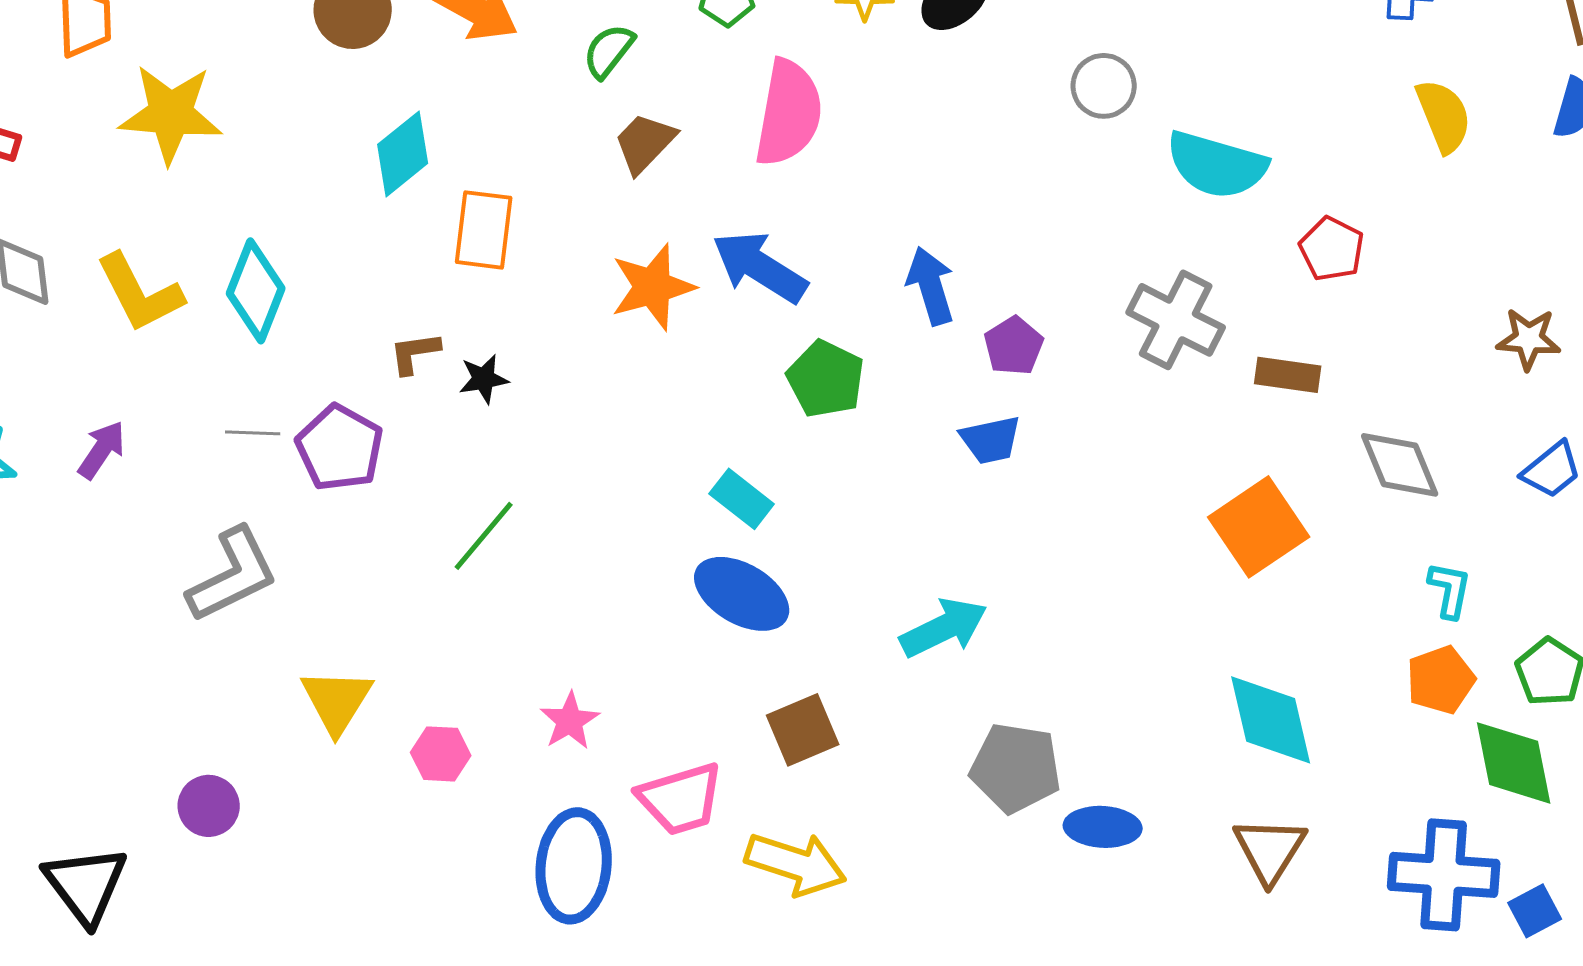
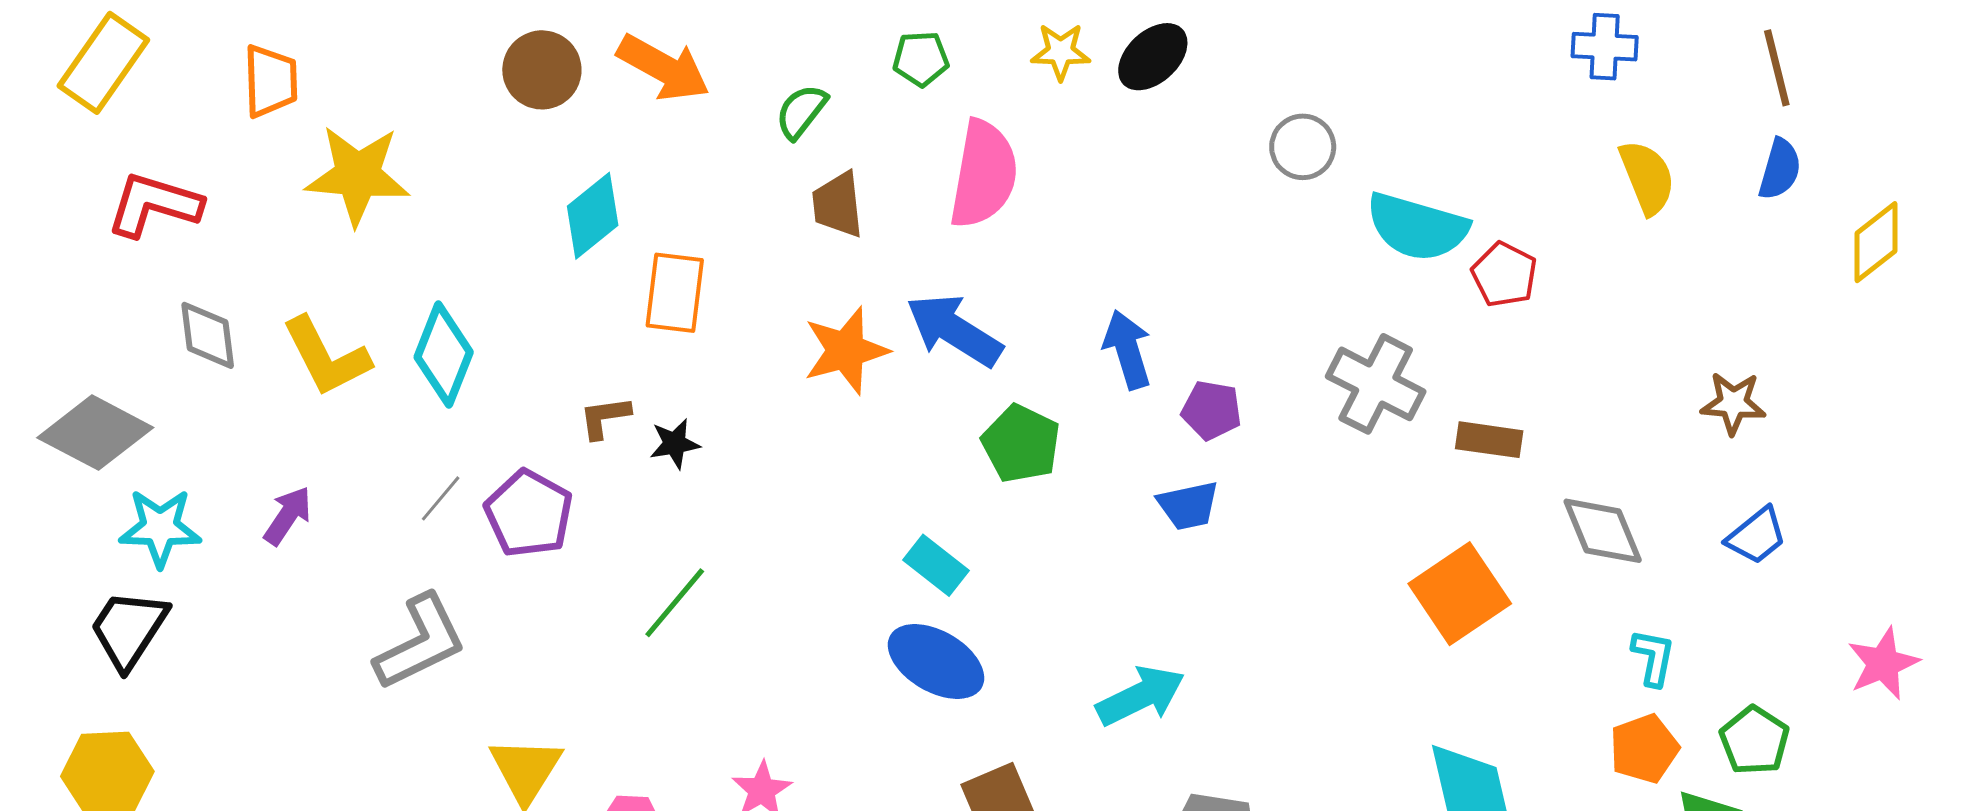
brown trapezoid: (645, 143) -> (838, 205), turned -50
red pentagon: (1332, 249) -> (1504, 275), moved
purple pentagon: (1014, 346) -> (1212, 410), turned -30
gray line: (253, 433) -> (441, 498), turned -52

